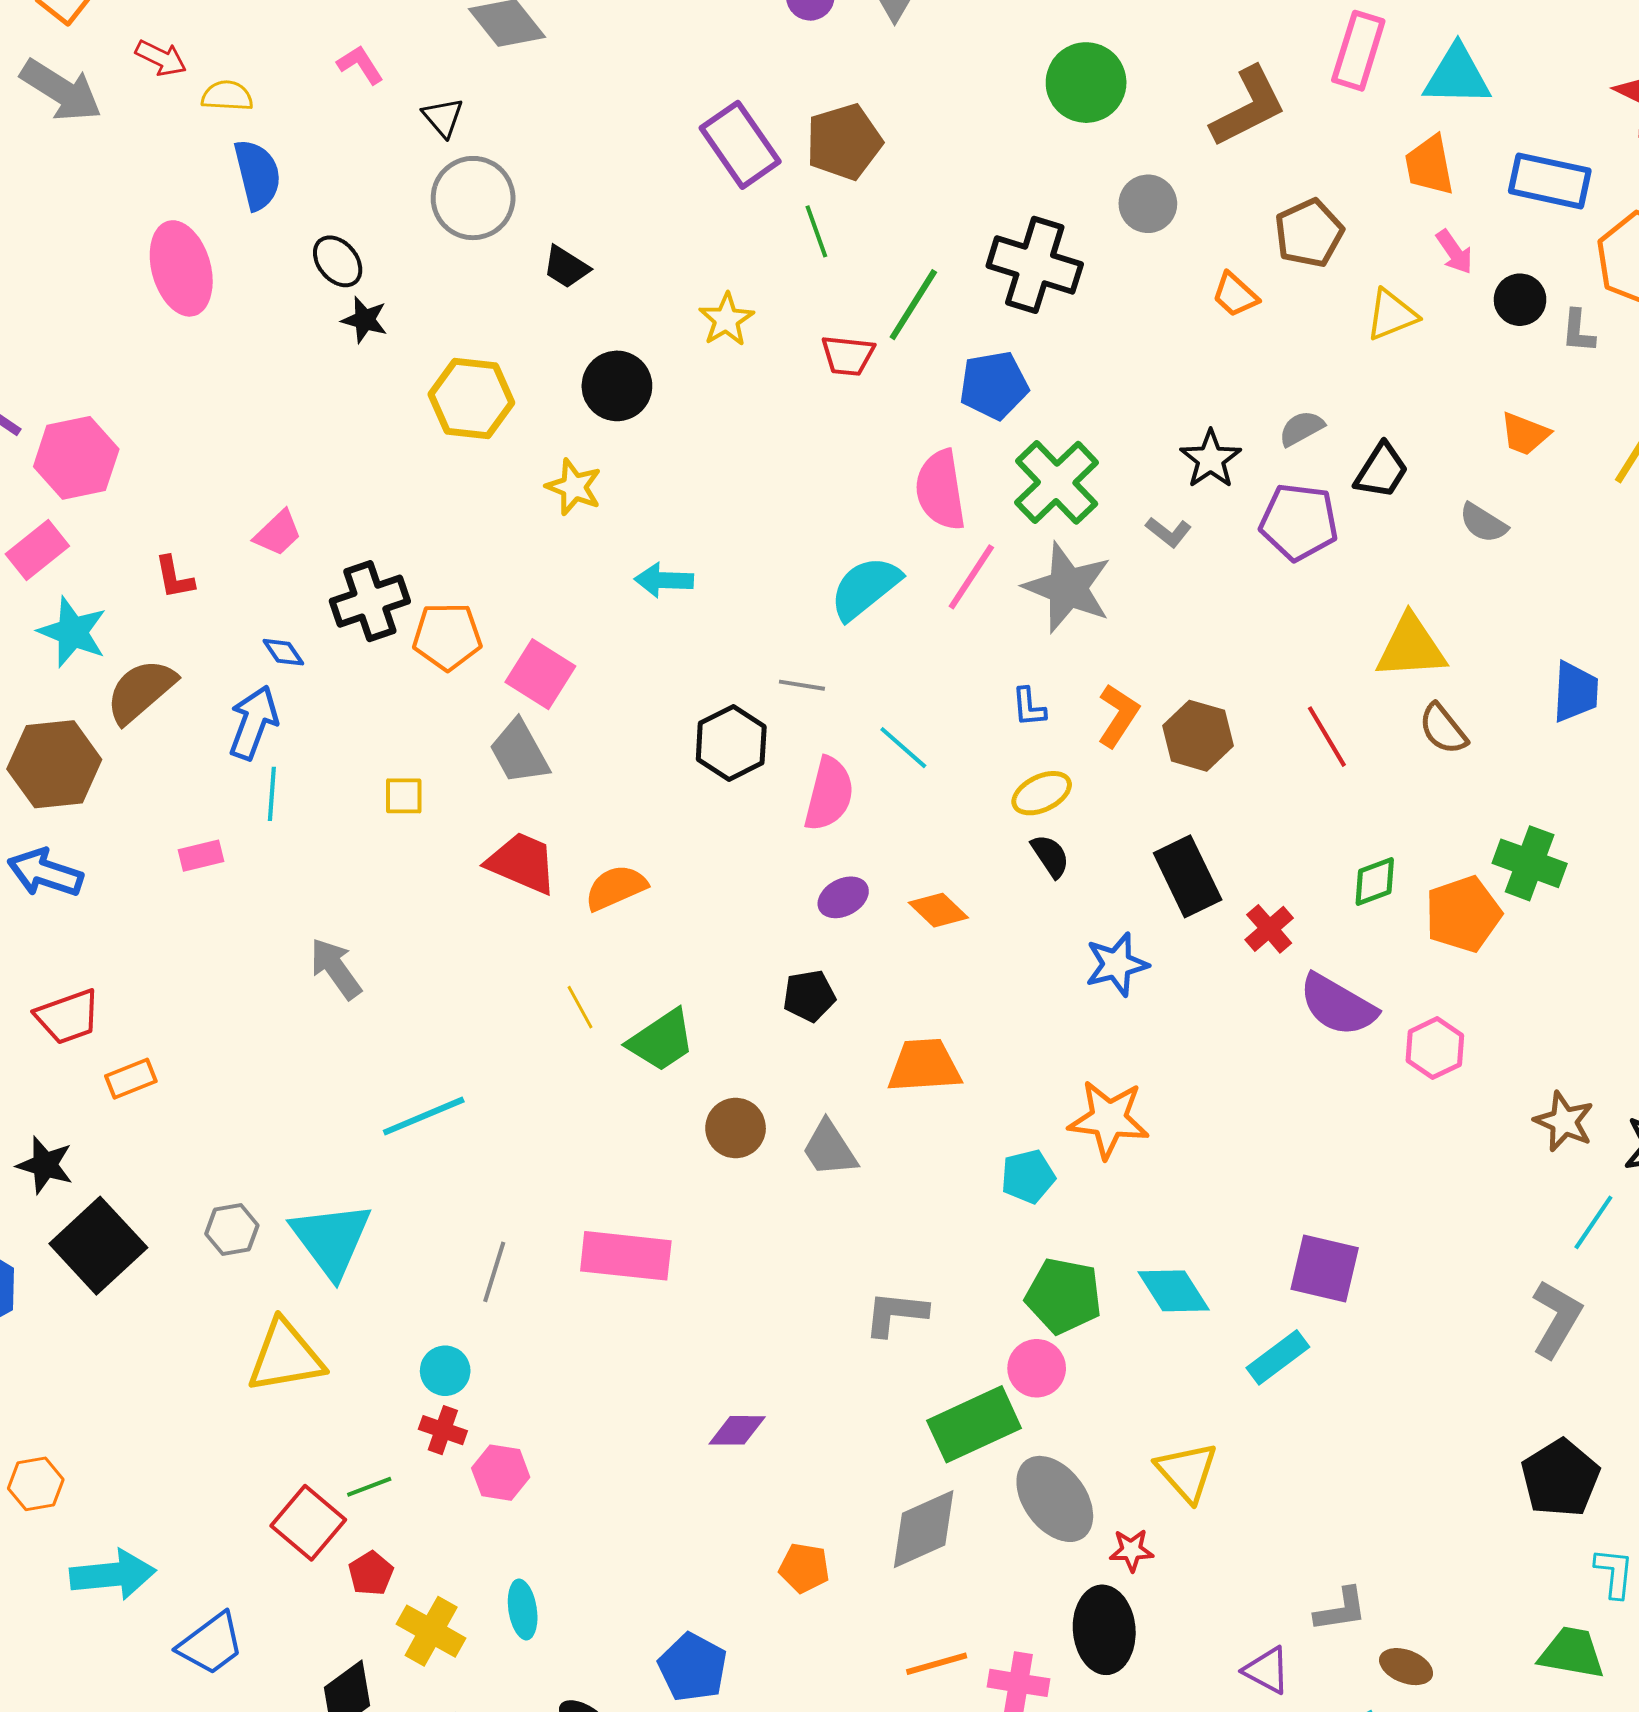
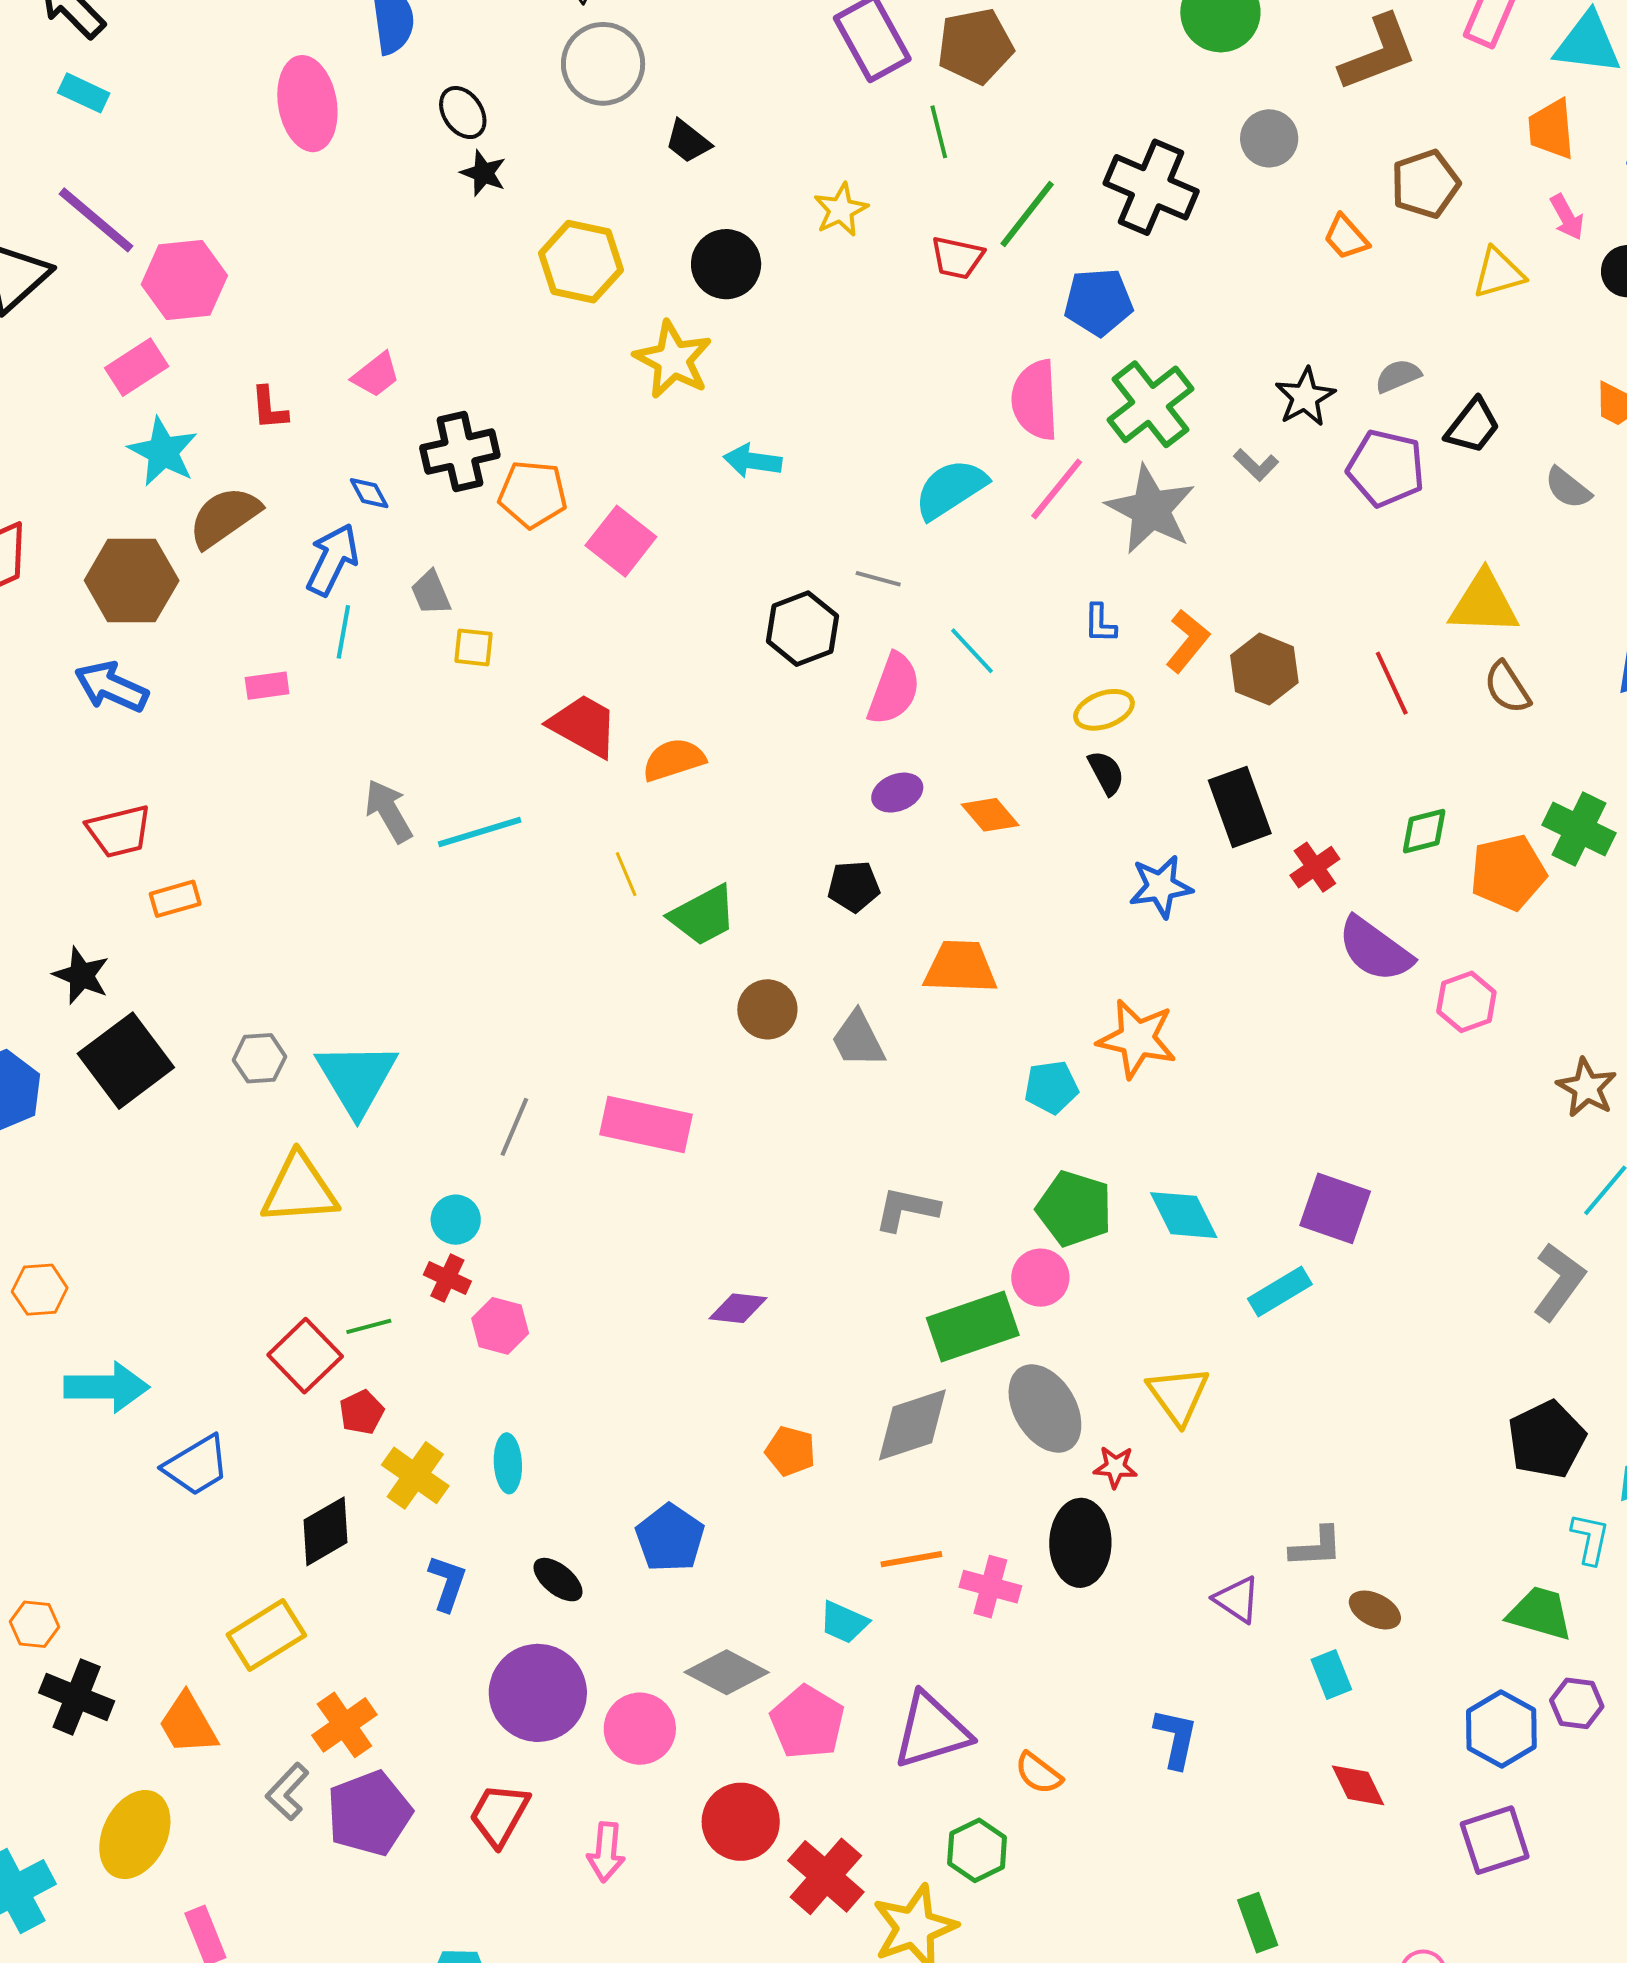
yellow star: (574, 487) -> (673, 360), size x1.4
gray trapezoid: (519, 752) -> (431, 593), moved, size x0.7
cyan line: (424, 1116) -> (480, 832), moved

